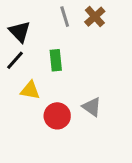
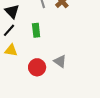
yellow triangle: (30, 90) -> (11, 50), moved

